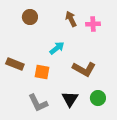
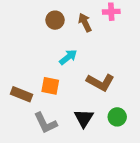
brown circle: (30, 17) -> (55, 20), moved
pink cross: (93, 24) -> (111, 12), moved
brown rectangle: (15, 64) -> (22, 94), moved

